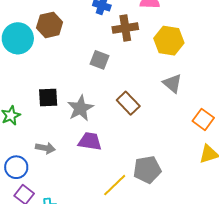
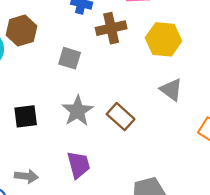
gray square: (99, 60) -> (70, 58), moved
gray star: (80, 108) -> (78, 111), moved
purple trapezoid: (90, 141) -> (79, 165), turned 70

